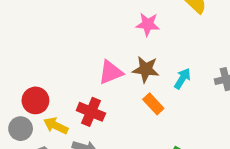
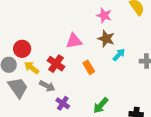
brown star: (146, 69) -> (106, 39), moved
orange rectangle: (153, 104) -> (89, 67), moved

